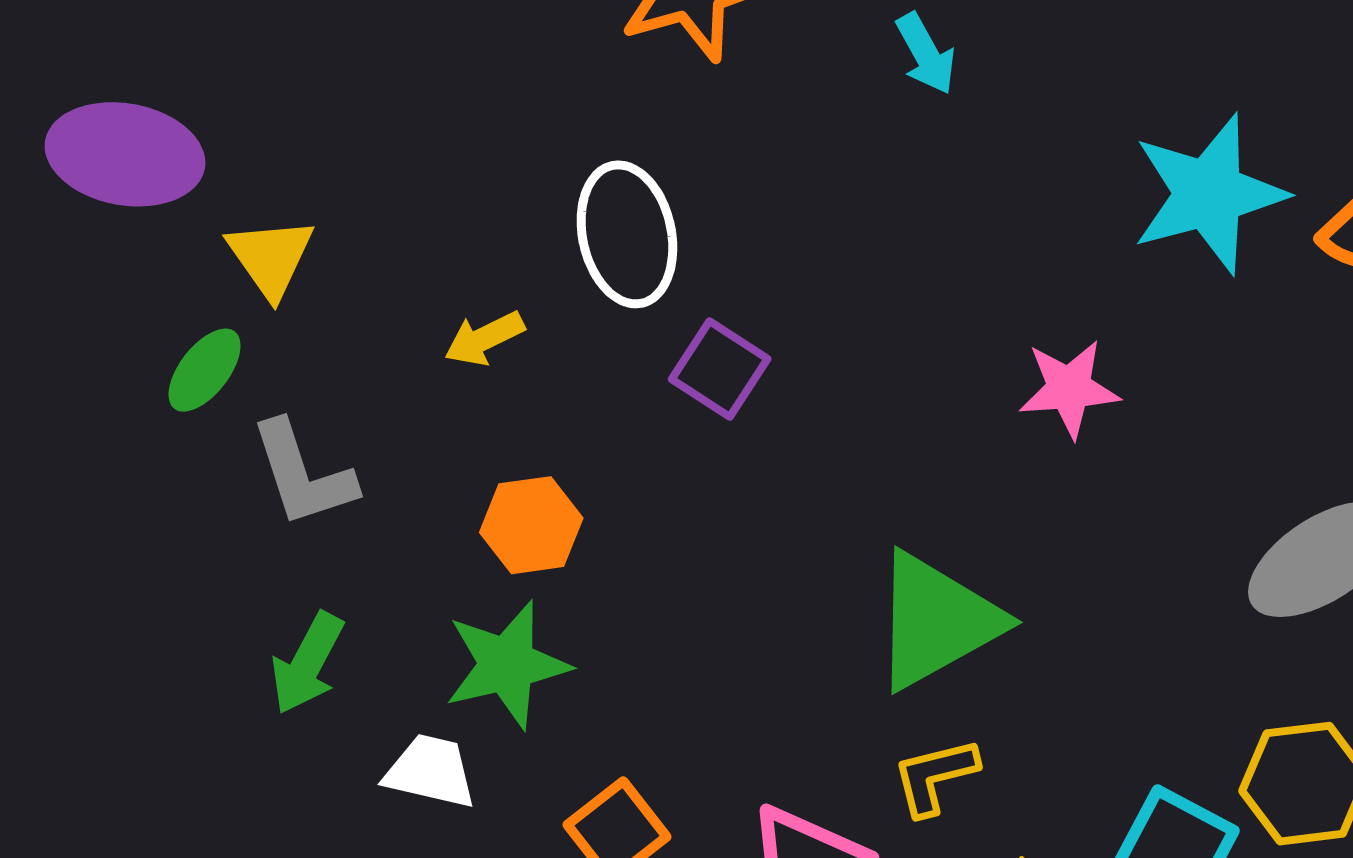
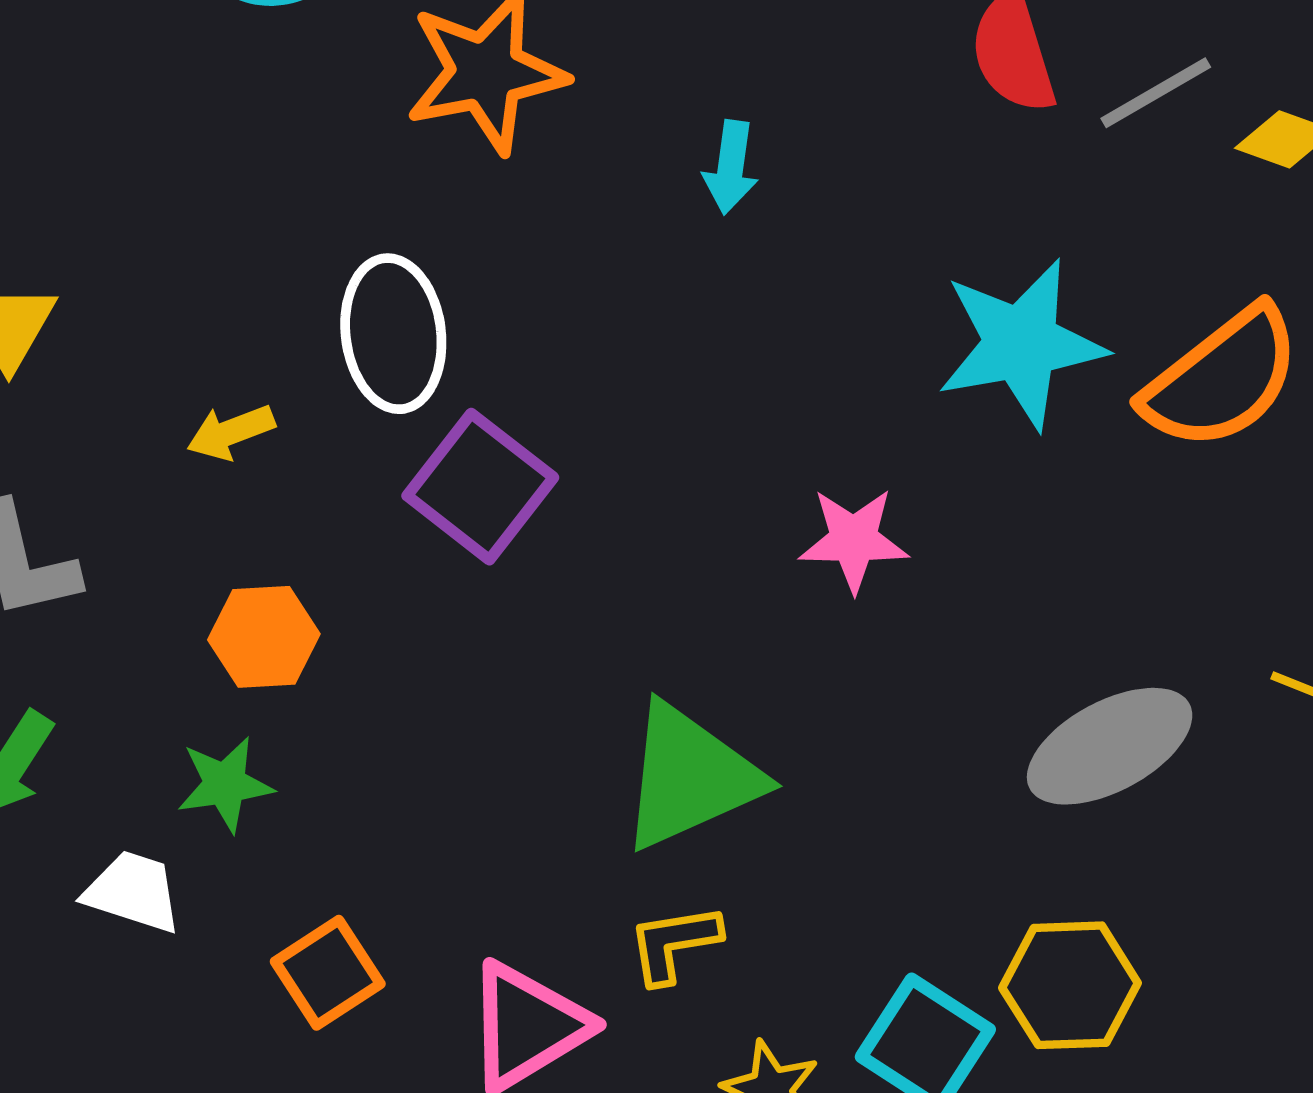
cyan arrow: (926, 54) -> (731, 167), turned 32
purple square: (720, 369) -> (480, 487), size x1.4
green star: (507, 665) -> (225, 784), size x0.7

